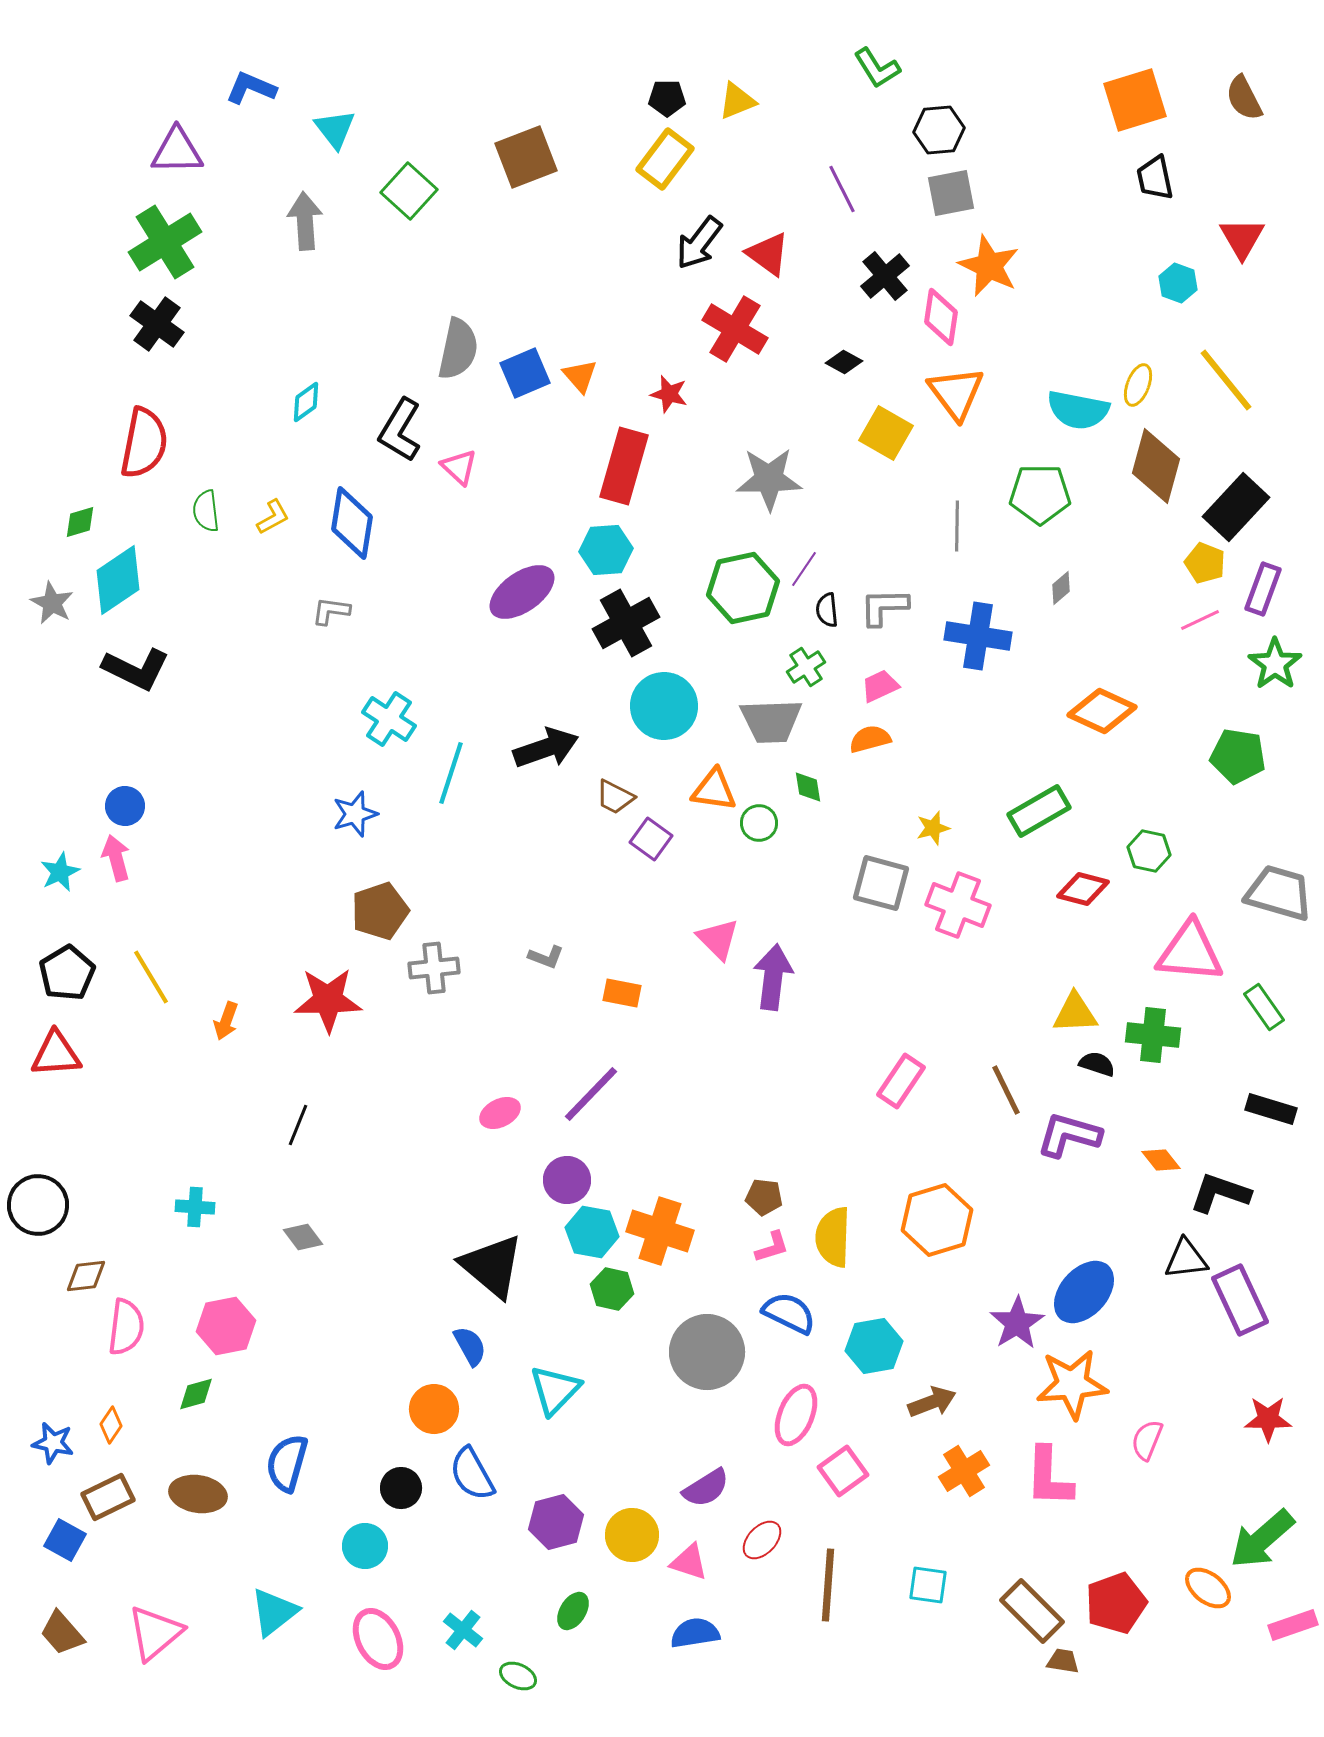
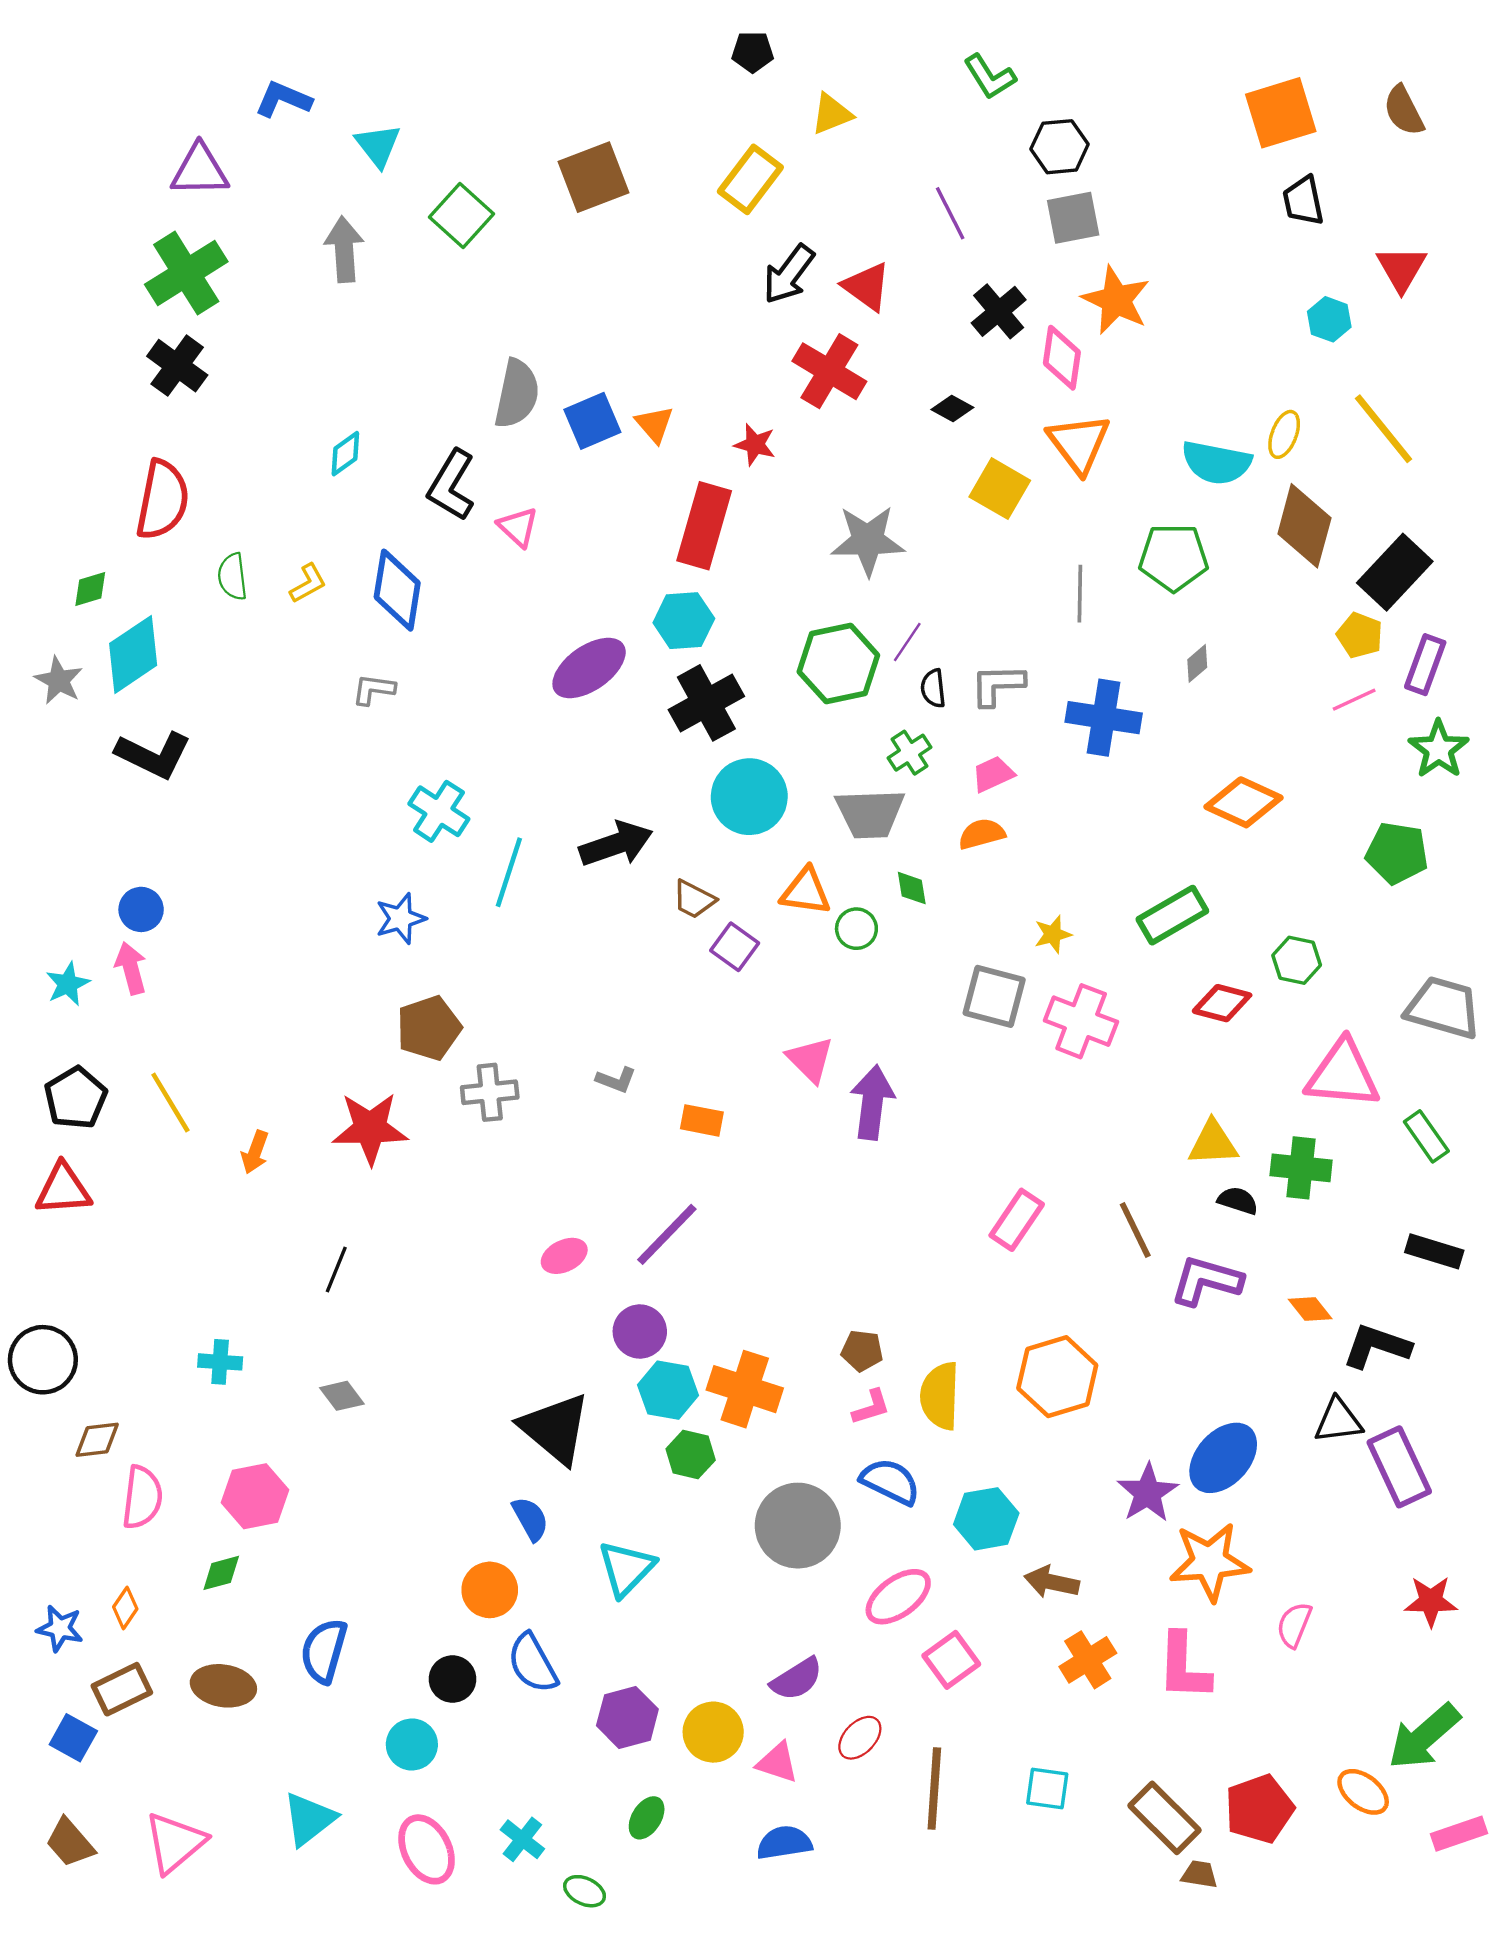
black pentagon: (667, 98) -> (753, 52), moved
brown arrow: (932, 1402) -> (1052, 1582), turned -147
pink ellipse: (796, 1415) -> (898, 1597), turned 32

